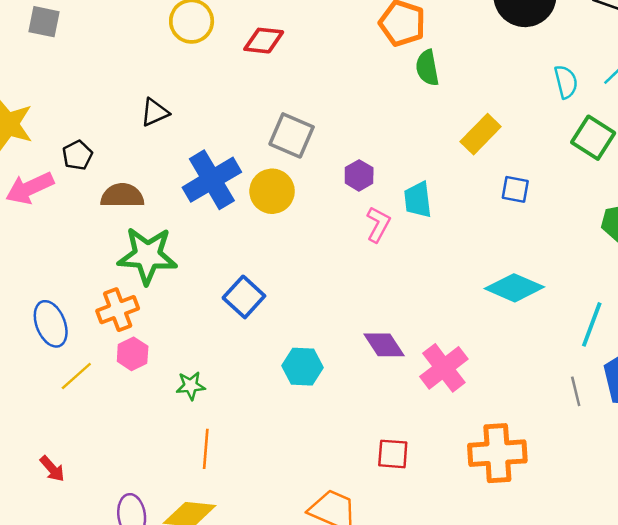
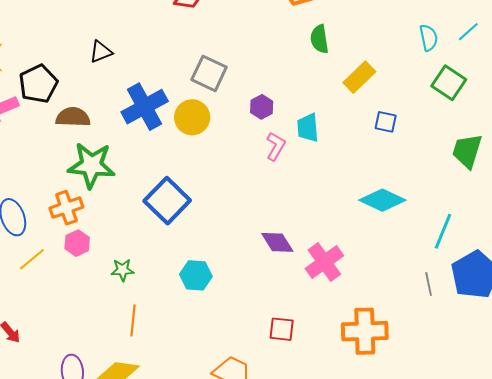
green semicircle: (427, 68) -> (319, 39), moved
black pentagon: (77, 155) -> (38, 84), size x1.6
blue square: (244, 297) -> (167, 201), size x1.4
cyan hexagon: (303, 367) -> (196, 275), moved

